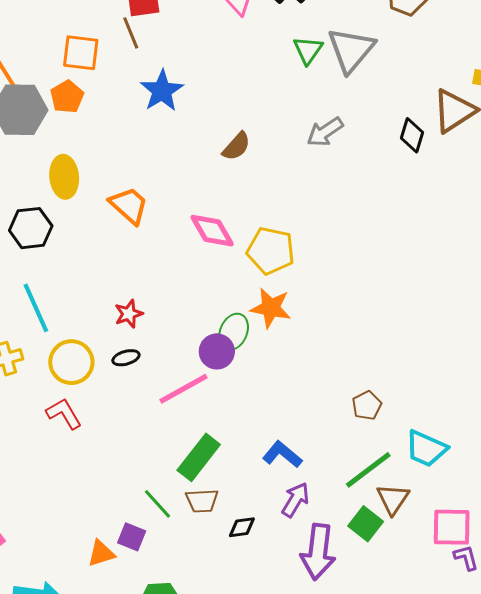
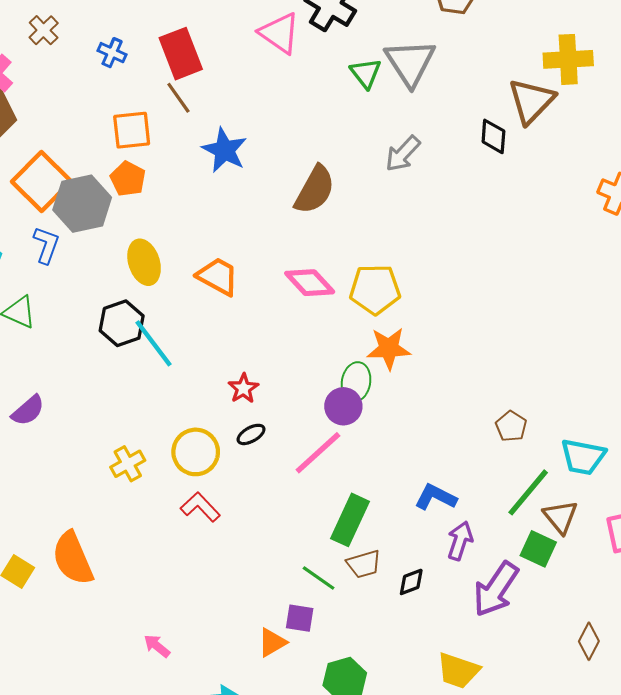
brown semicircle: (236, 146) -> (315, 190), size x1.5
cyan line: (36, 308) -> (153, 343), moved
purple arrow: (318, 552) -> (496, 589), turned 40

